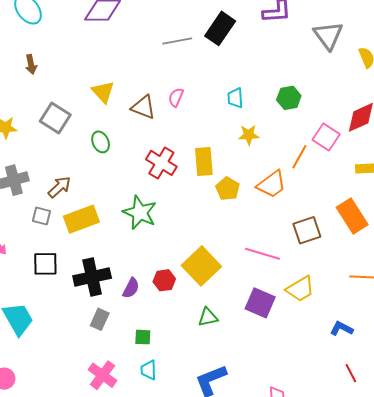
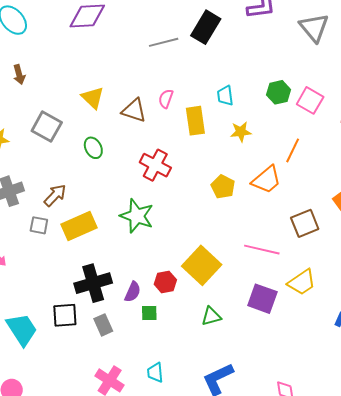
pink square: (326, 137) -> (310, 100), moved
yellow rectangle: (204, 161) -> (195, 121), moved
black square: (45, 264) -> (65, 315), moved
gray rectangle: (100, 319) -> (103, 325), turned -45
green square: (143, 337) -> (149, 313), moved

